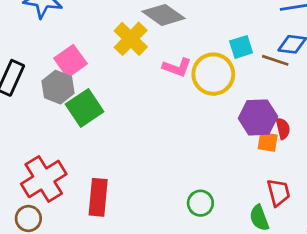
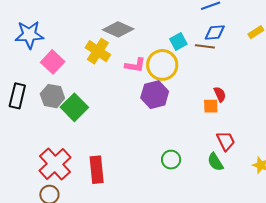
pink square: (70, 61) -> (53, 62), moved
purple hexagon: (258, 117) -> (155, 95), moved

